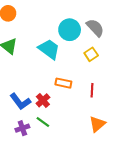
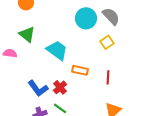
cyan trapezoid: (49, 49) -> (57, 50), moved

